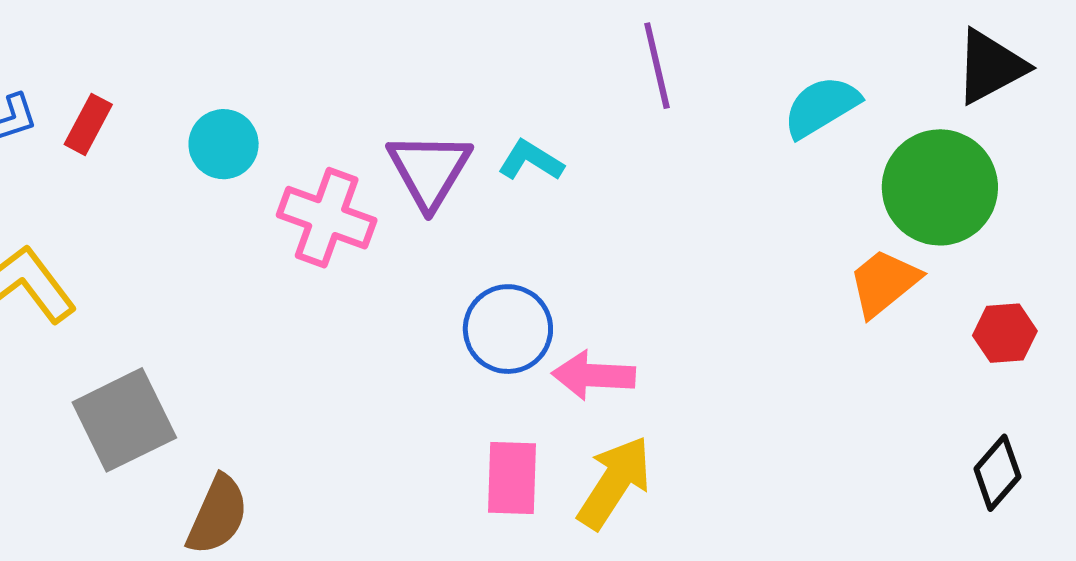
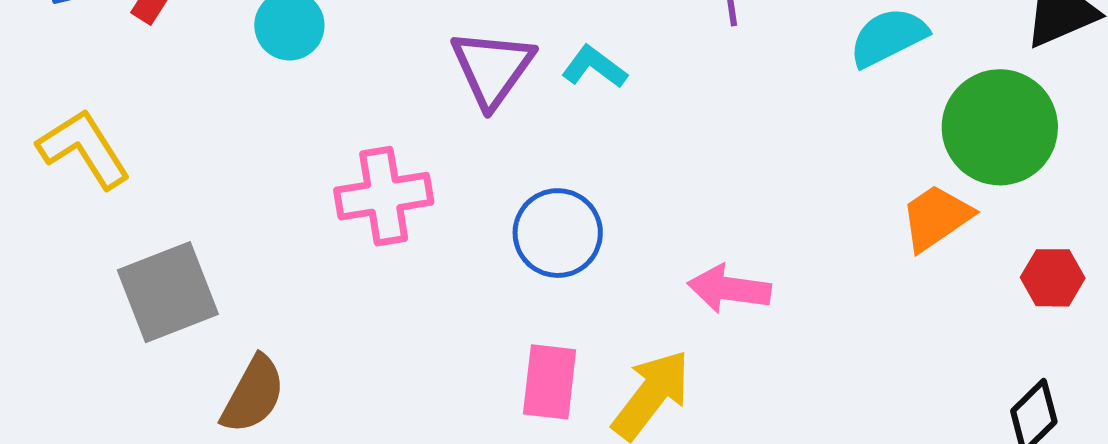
pink cross: (327, 218) -> (384, 196), moved, turned -34
pink arrow: (594, 375) -> (729, 289), moved

